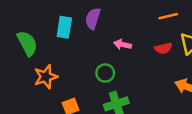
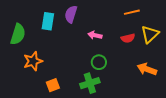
green semicircle: (27, 43) -> (18, 34), turned 45
green circle: (105, 73) -> (99, 62), moved

